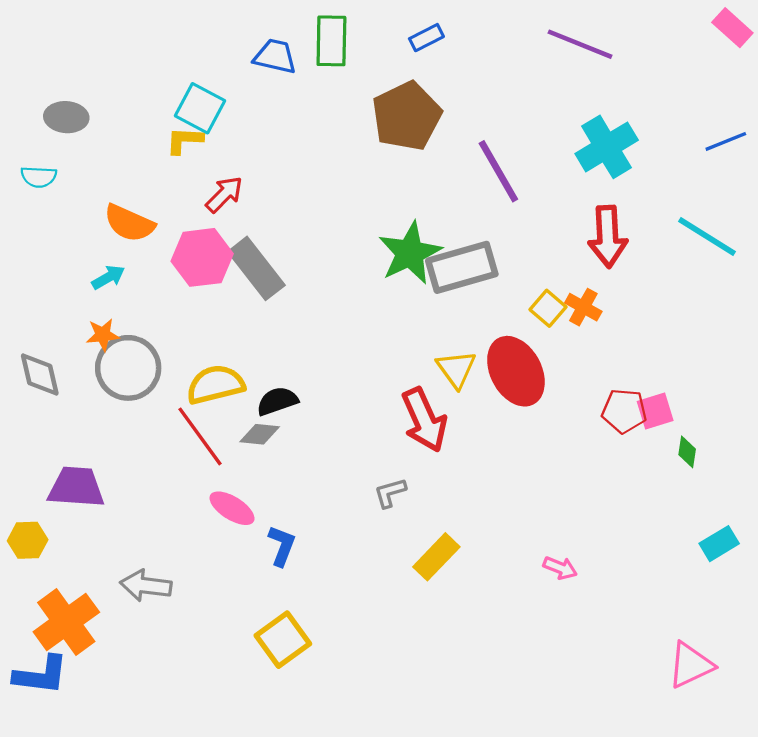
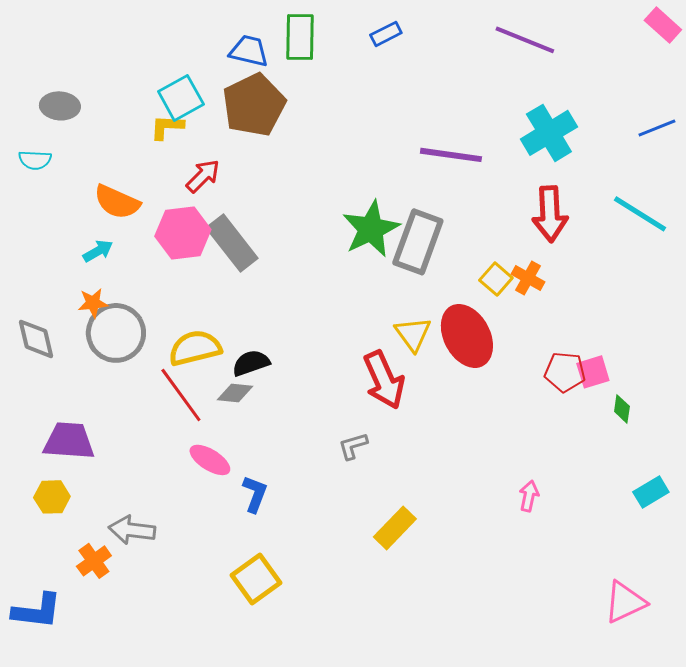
cyan square: (200, 108) -> (181, 98), turned 33
brown pentagon: (407, 116) -> (254, 105), moved
purple line: (498, 171) -> (451, 155), turned -52
gray rectangle: (462, 267) -> (418, 242), turned -54
yellow hexagon: (28, 540) -> (52, 497), moved
yellow rectangle: (436, 557) -> (395, 528), moved
pink arrow: (560, 568) -> (529, 496), moved, turned -100
orange cross: (66, 622) -> (94, 561), moved, size x0.6

